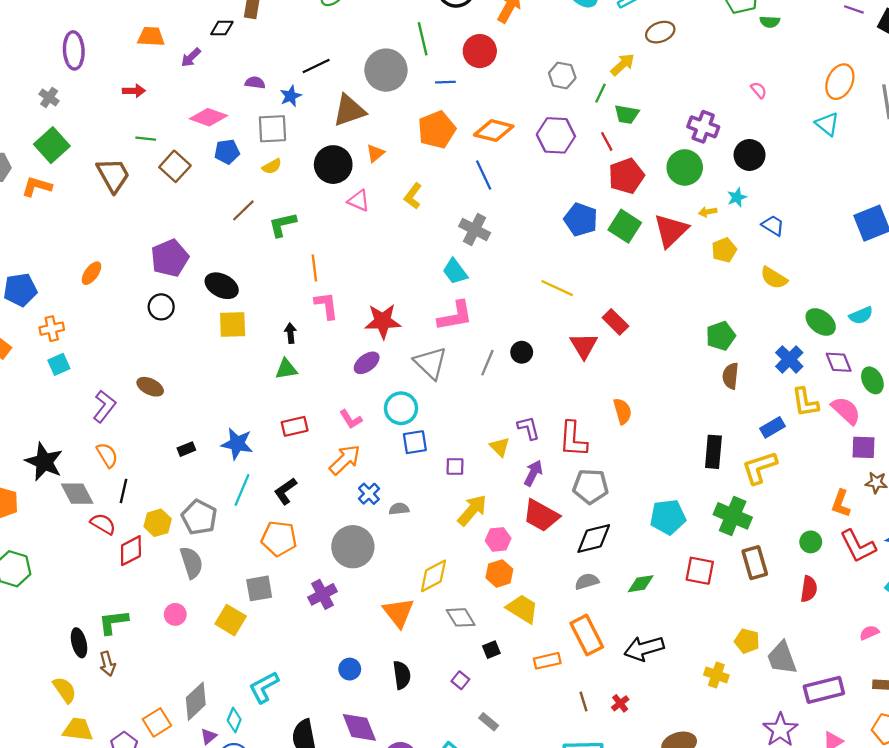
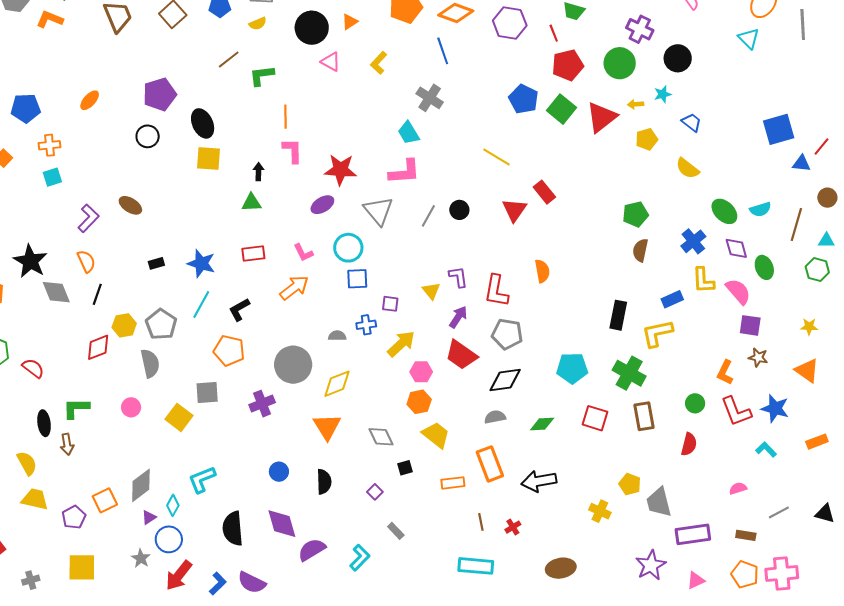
black ellipse: (222, 286) -> (203, 123), turned 32
blue cross: (369, 494) -> (366, 325), moved, turned 30
red semicircle: (103, 524) -> (33, 368), moved
yellow diamond: (433, 576) -> (337, 384), moved

